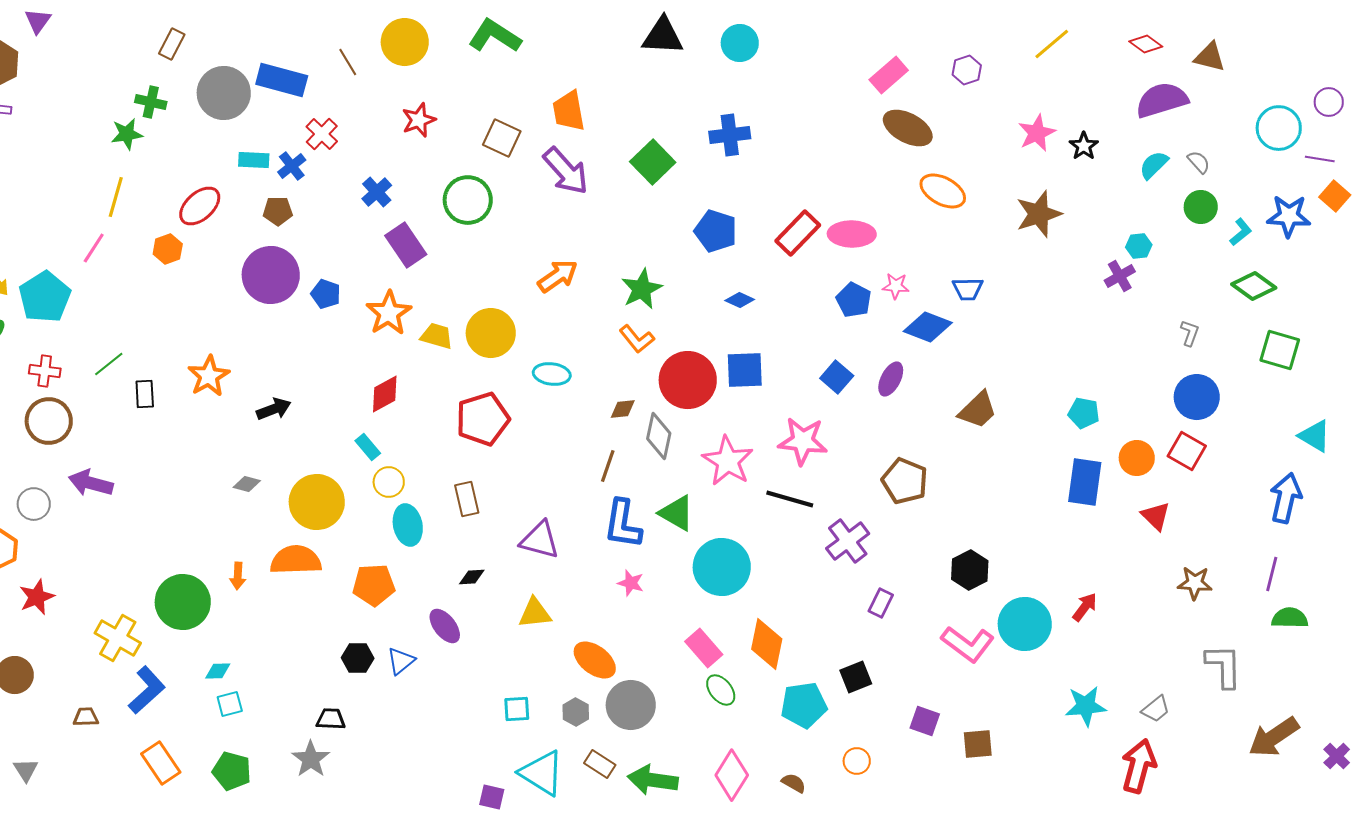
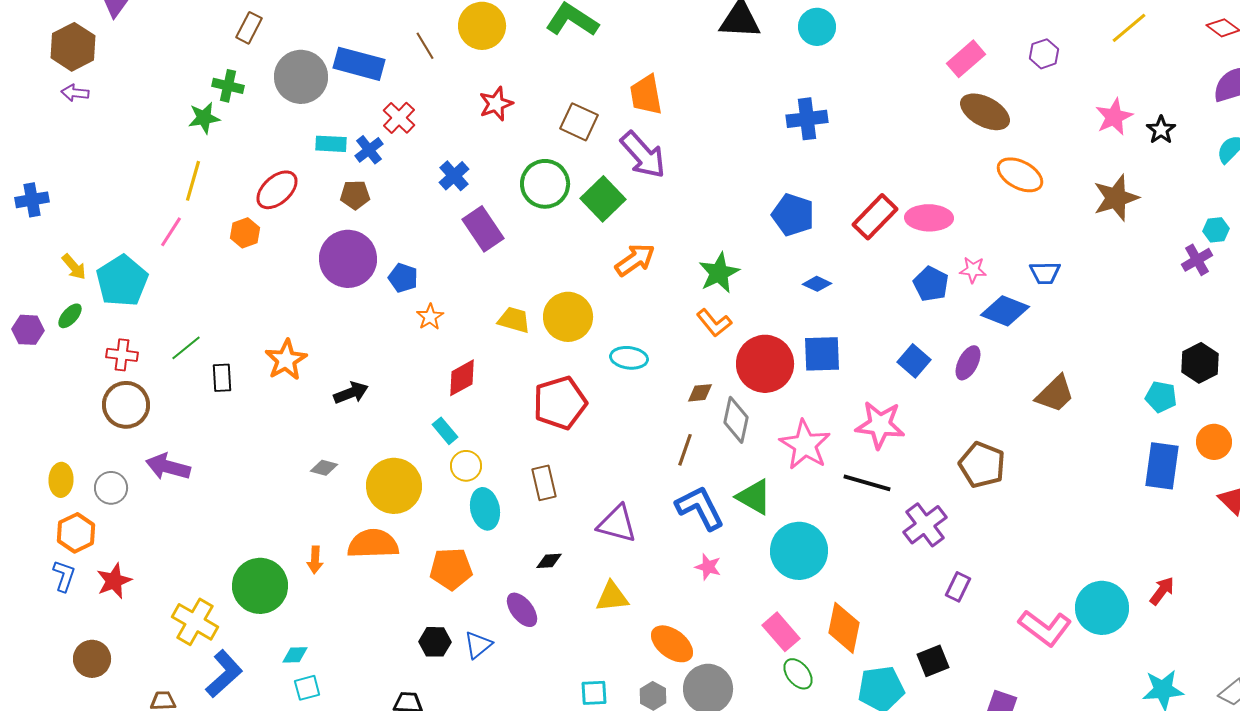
green square: (653, 162) -> (603, 199), moved
orange star: (389, 313) -> (430, 317), moved, size x0.6
blue L-shape: (623, 524) -> (700, 508), turned 144
black hexagon: (970, 570) -> (1200, 363), moved

